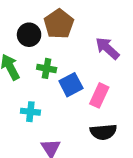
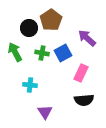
blue square: (71, 85) -> (63, 53), moved

